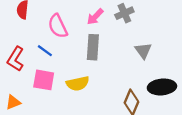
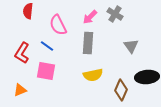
gray cross: (124, 13) -> (115, 14), turned -35
yellow semicircle: (78, 83) -> (93, 75), moved

